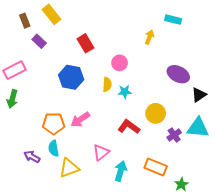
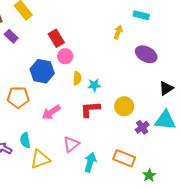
pink circle: (120, 63) -> (65, 56), moved
purple ellipse: (178, 74) -> (146, 54), moved
orange pentagon: (54, 124) -> (18, 97), moved
red L-shape: (129, 127) -> (90, 109), moved, turned -40

